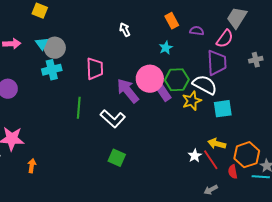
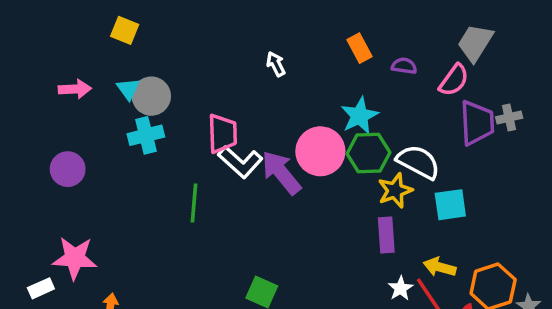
cyan star: (166, 48) -> (360, 116), moved, size x1.5
purple trapezoid: (217, 63) -> (477, 123), moved
purple rectangle: (163, 92) -> (386, 235), moved, turned 30
white L-shape: (113, 119) -> (240, 162), moved

